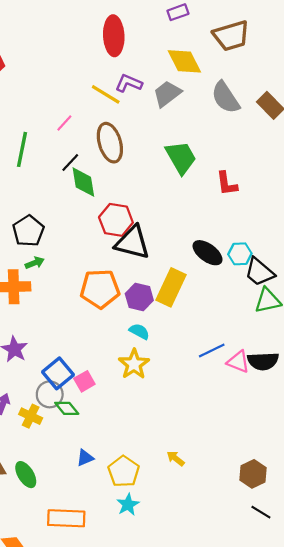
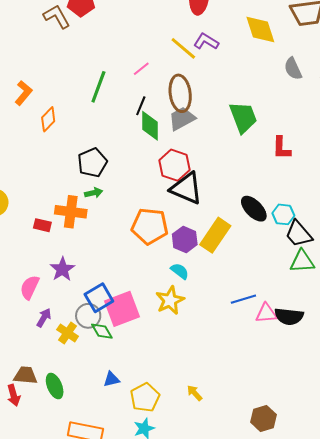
gray trapezoid: (167, 94) -> (182, 119), moved
gray semicircle: (225, 97) -> (293, 69), size x0.7
black line: (70, 162) -> (141, 106), turned -30
pink triangle: (238, 362) -> (266, 313), turned -35
pink square: (84, 381) -> (122, 309), size x1.8

